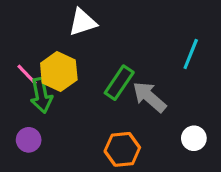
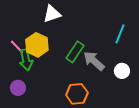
white circle: (194, 138) -> (122, 71), moved

